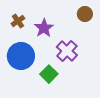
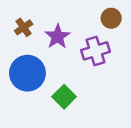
purple cross: (67, 51) -> (95, 51), moved, turned 30

